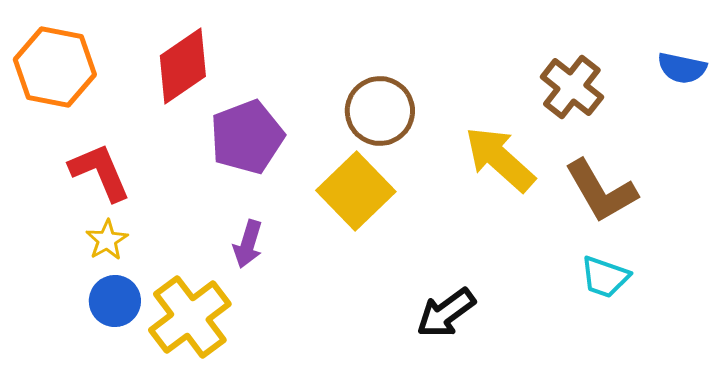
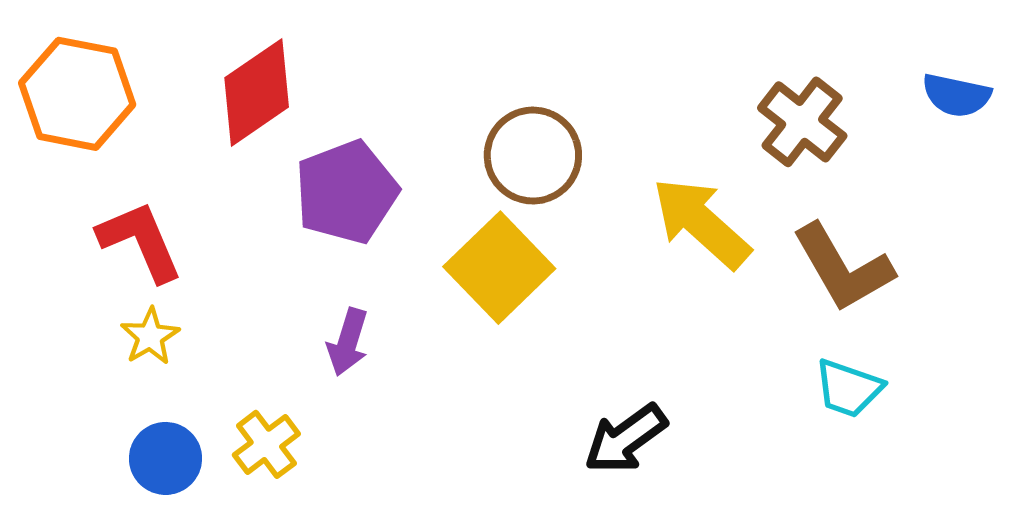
blue circle: (115, 301) -> (165, 458), moved
yellow cross: (190, 317) -> (266, 444), size x0.6

